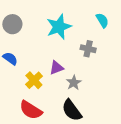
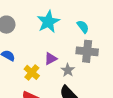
cyan semicircle: (102, 20) -> (83, 27), moved
gray cross: (88, 49) -> (87, 51), moved, size x1.5

